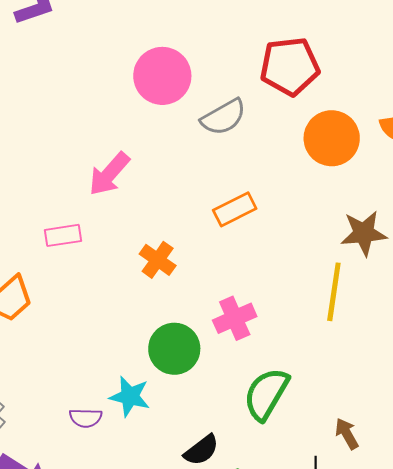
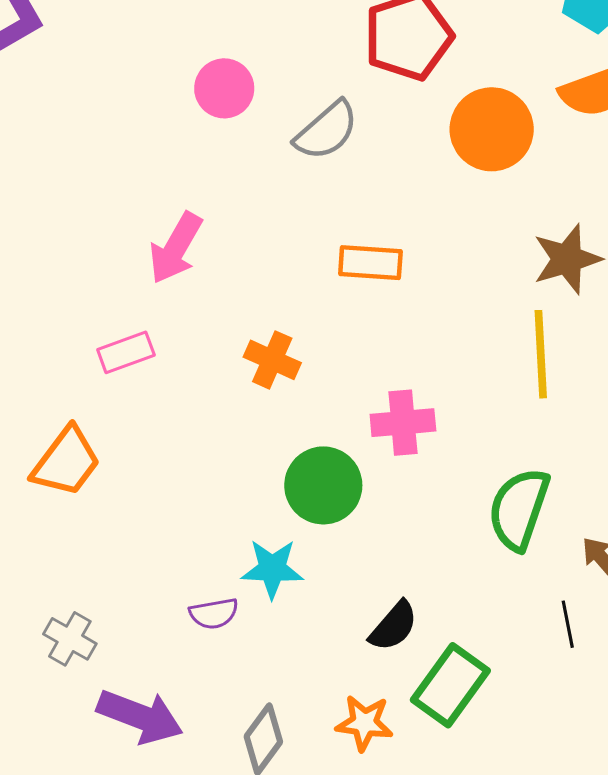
pink circle: (162, 76) -> (224, 88), size x0.7
orange rectangle: (235, 209) -> (370, 263), turned 42
pink cross: (235, 318) -> (403, 423), turned 30
green semicircle: (266, 394) -> (519, 509), moved

